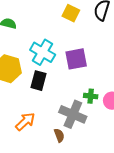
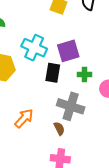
black rectangle: (38, 81) -> (53, 73), moved
green cross: (91, 96) -> (84, 74), moved

